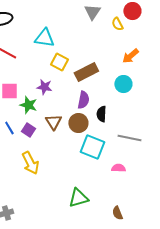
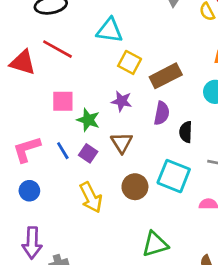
purple star: (44, 87) -> (122, 101), moved
brown circle: (78, 123) -> (135, 187), moved

